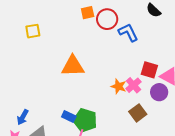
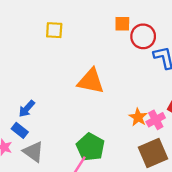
brown square: (138, 113) -> (153, 153), size x1.4
blue rectangle: (69, 116) -> (20, 130), moved
blue arrow: (23, 117) -> (27, 109), moved

